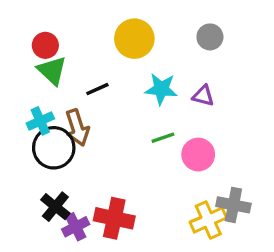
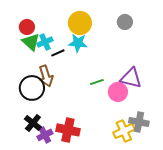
cyan star: (161, 89) -> (78, 43), moved
purple triangle: (203, 96) -> (131, 78), moved, size x1.6
cyan cross: (40, 121) -> (45, 42), moved

